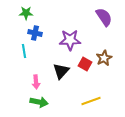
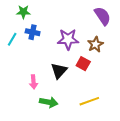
cyan line: (24, 51) -> (12, 39), moved, turned 40
brown star: (104, 58) -> (95, 44), moved
green arrow: (39, 102) -> (49, 102), moved

